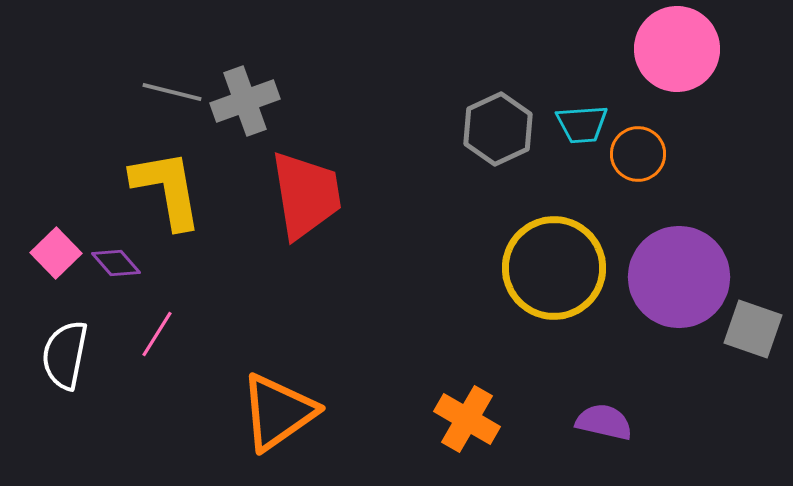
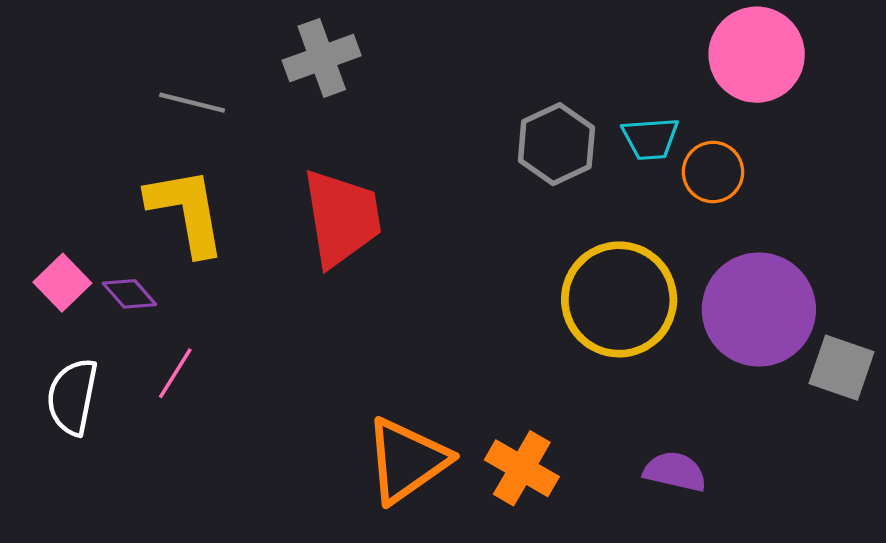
gray cross: (245, 101) -> (322, 58), moved
orange triangle: (278, 412) -> (407, 460), moved

